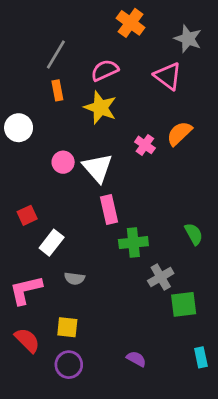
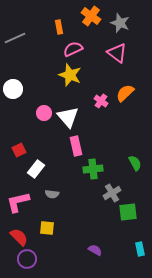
gray star: (188, 39) -> (120, 23), moved
gray line: (56, 54) -> (15, 38), moved, turned 35
orange rectangle: (57, 90) -> (59, 27), moved
purple circle: (69, 365) -> (27, 259), moved

